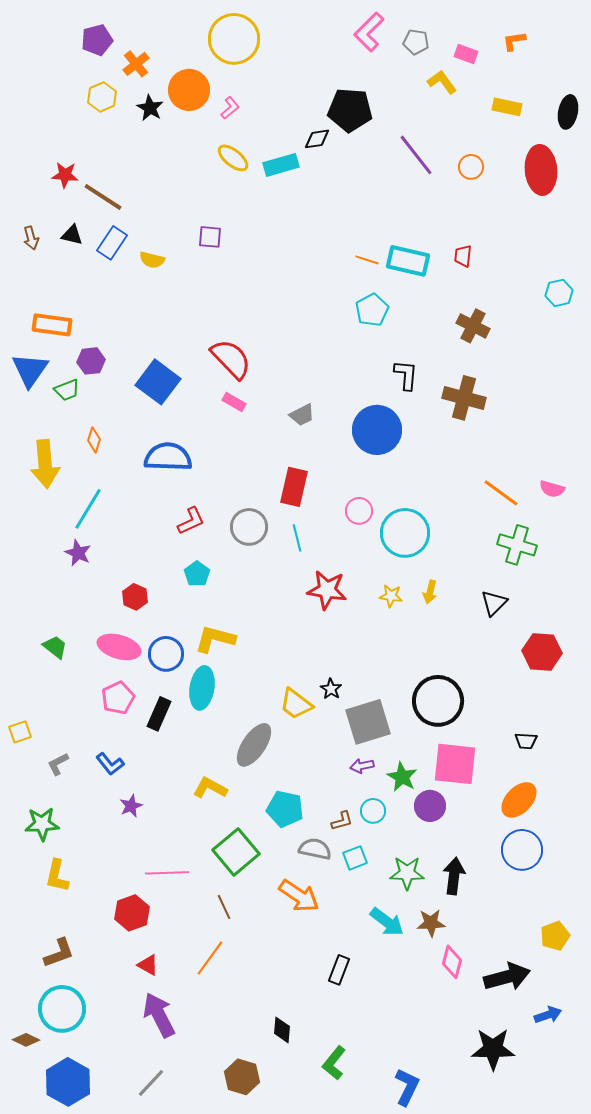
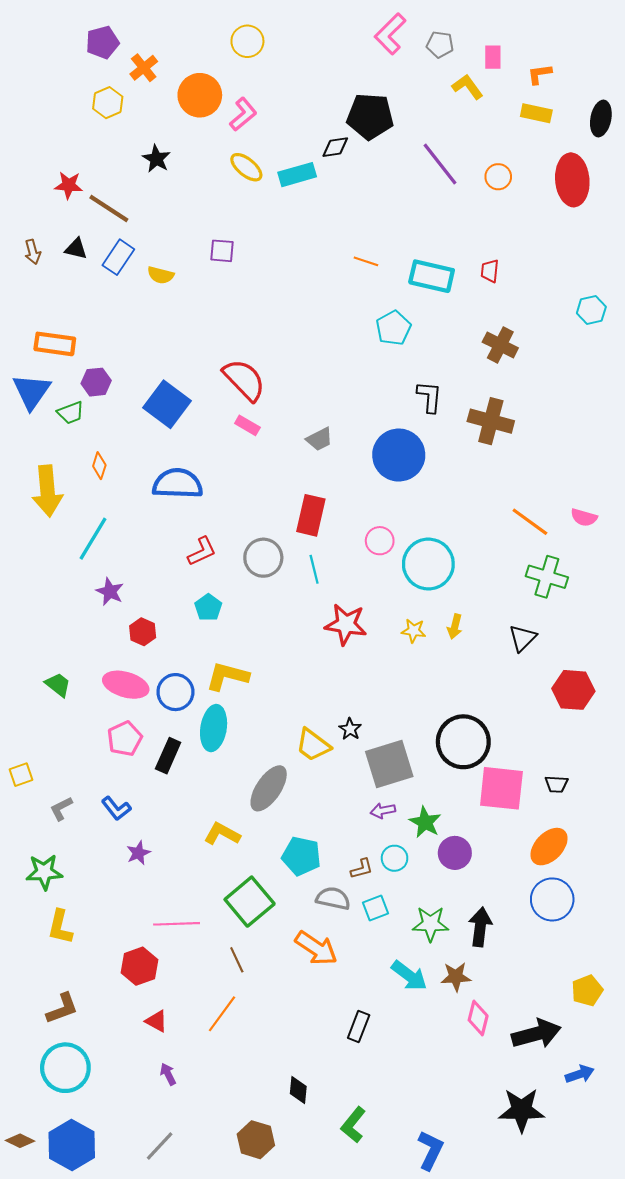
yellow circle: (234, 39) -> (247, 41), size x0.6
orange L-shape: (514, 41) -> (539, 74), moved
pink rectangle: (466, 54) -> (493, 57), turned 70
black star: (150, 108) -> (156, 159), moved
pink L-shape: (230, 108) -> (243, 114), size x1.4
orange line: (367, 260) -> (366, 261), moved
purple star: (78, 553) -> (110, 592), moved
pink square: (455, 764) -> (501, 788), moved
purple arrow: (159, 1015) -> (168, 1074), size x0.5
brown diamond: (26, 1040) -> (20, 1141), moved

